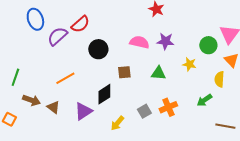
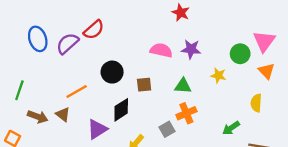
blue ellipse: (35, 19) -> (38, 39), moved
black circle: (98, 49) -> (112, 72), moved
yellow semicircle: (219, 79) -> (256, 103), moved
green arrow: (204, 100) -> (231, 128), moved
brown triangle: (53, 107) -> (63, 114), moved
orange cross: (168, 107) -> (186, 113), moved

